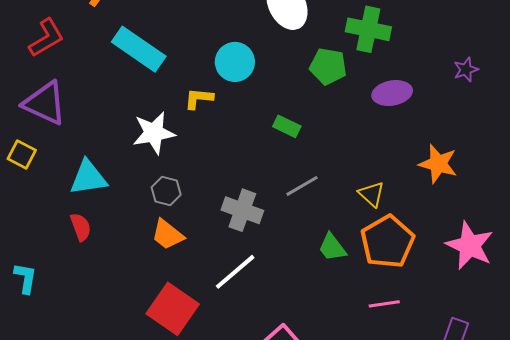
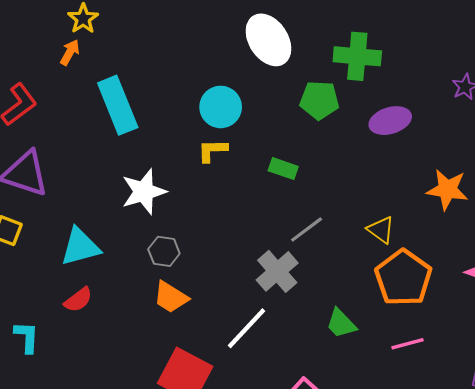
cyan rectangle: (139, 49) -> (118, 105), turned 40
yellow L-shape: (199, 98) -> (212, 150), moved
gray cross: (242, 210) -> (277, 271), moved, turned 36
red semicircle: (81, 227) -> (78, 300), turned 80
green trapezoid: (332, 247) -> (341, 323), moved
cyan L-shape: (25, 278) -> (27, 337), moved

